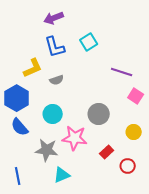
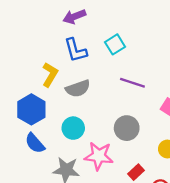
yellow L-shape: (33, 68) -> (50, 75), turned -35
purple line: (122, 72) -> (132, 83), moved
gray semicircle: (57, 80) -> (78, 89), size x1.5

